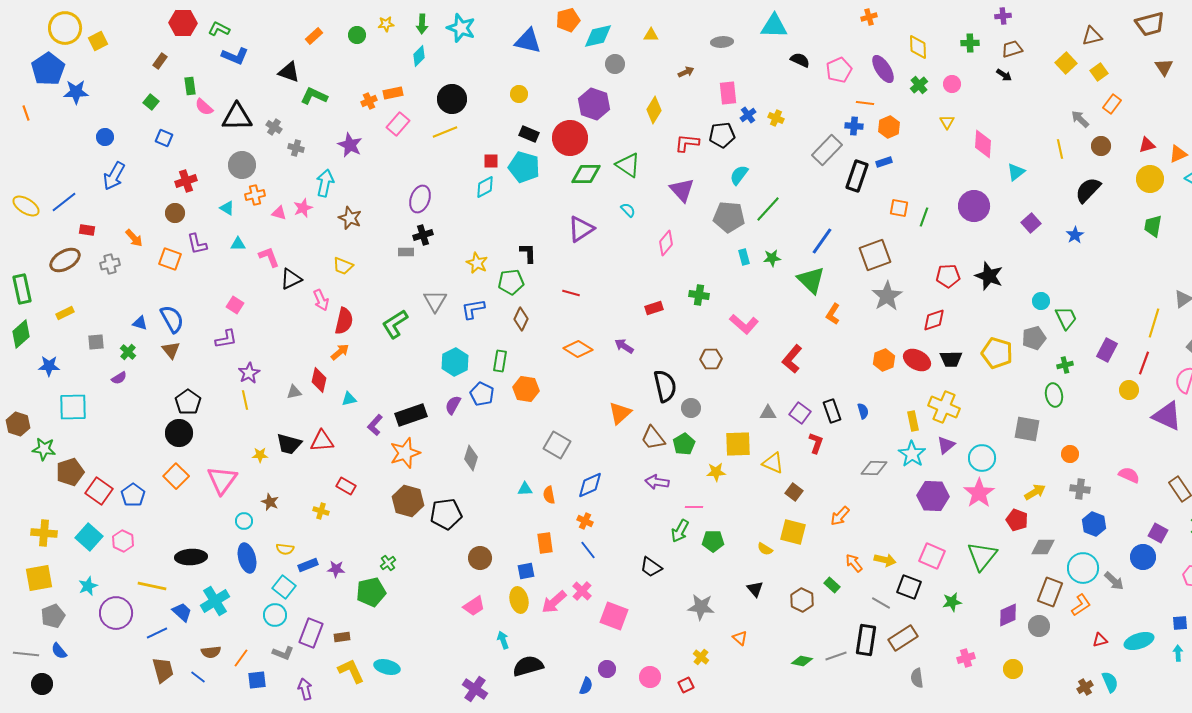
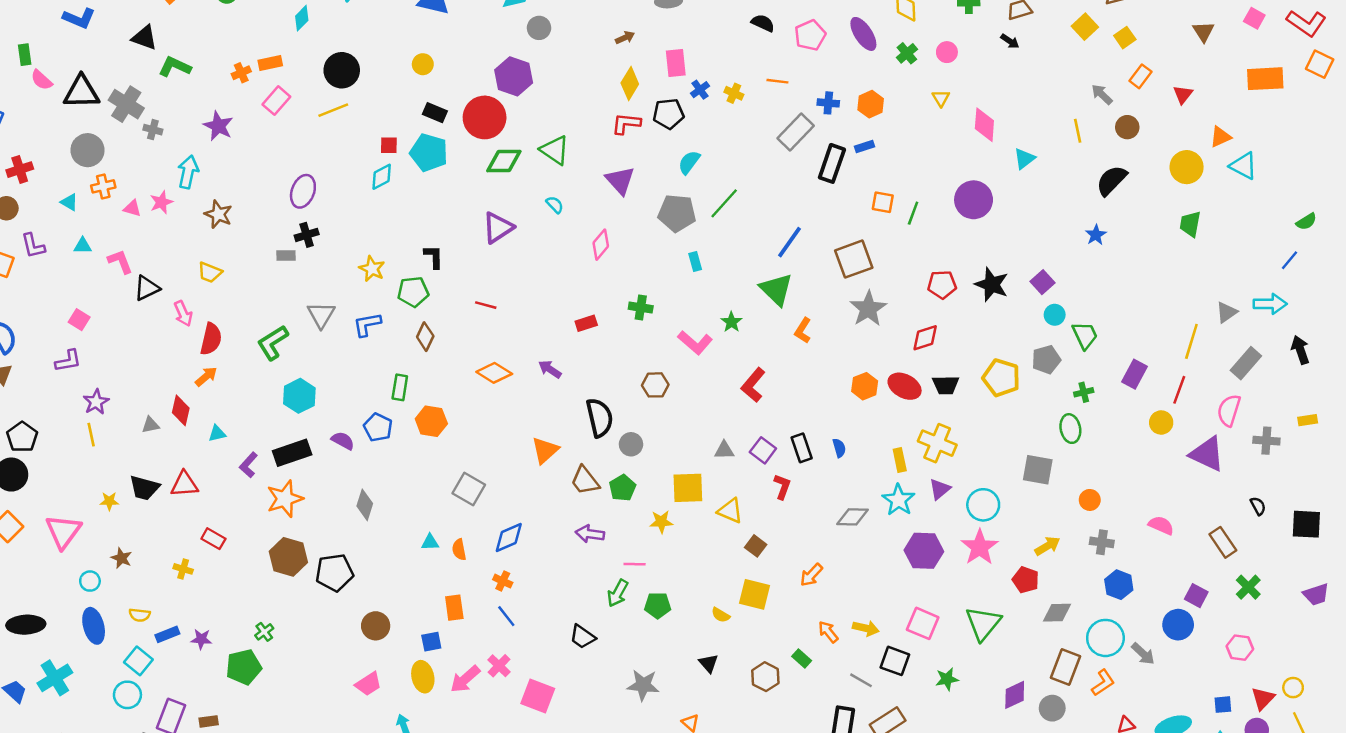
orange line: (865, 103) -> (777, 81), moved
yellow diamond: (654, 110) -> (630, 84), moved
gray cross: (274, 127) -> (126, 104), size x1.8
red triangle: (1147, 145) -> (1183, 94), moved, turned -36
purple square: (1031, 223) -> (1043, 282), moved
green star: (772, 258) -> (731, 322), moved, turned -30
cyan hexagon: (455, 362) -> (299, 396), moved
purple semicircle: (453, 405) -> (343, 441), turned 90

